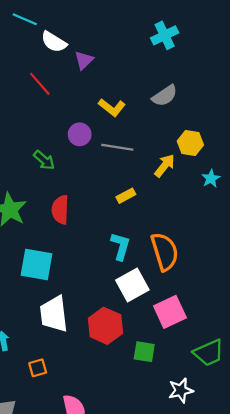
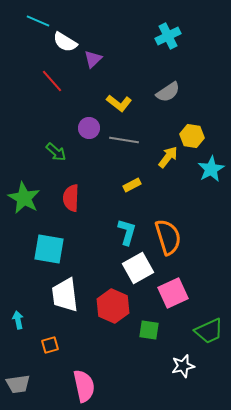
cyan star: (211, 178) -> (211, 169), size x1.5

